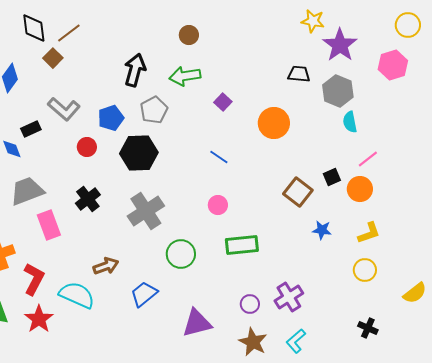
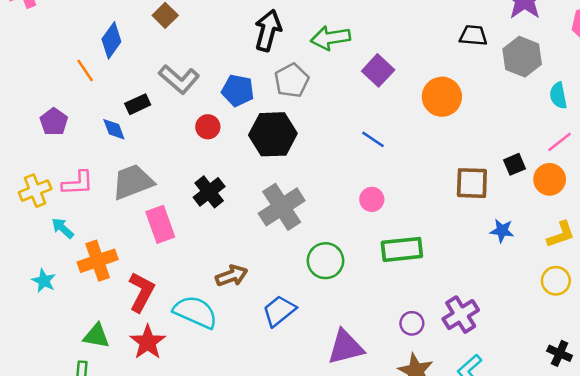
purple square: (223, 102) -> (378, 70), size x1.4
blue pentagon: (111, 118) -> (238, 90), turned 30
cyan semicircle: (350, 122) -> (558, 95), moved
brown square: (298, 192) -> (472, 183), turned -36

